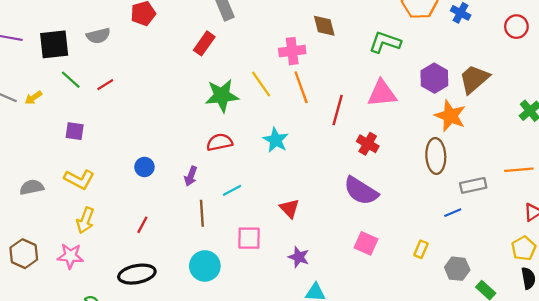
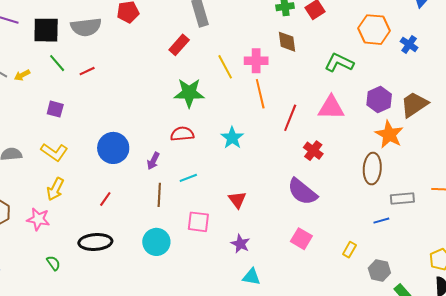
gray semicircle: (98, 36) -> (86, 27), size x1.4
yellow line: (261, 84) -> (225, 67), moved
blue circle: (144, 167) -> (113, 148), size x1.8

